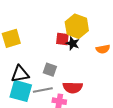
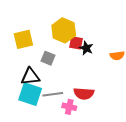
yellow hexagon: (77, 26) -> (64, 30), moved
gray square: (50, 70) -> (48, 58), moved

